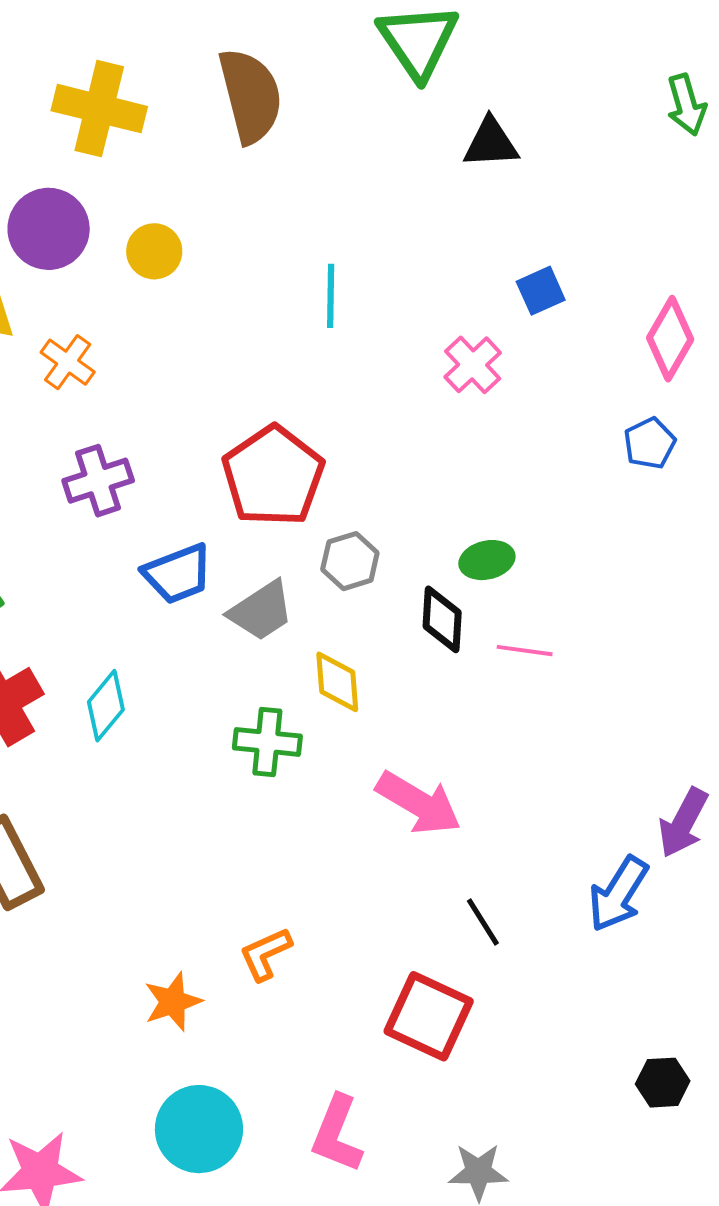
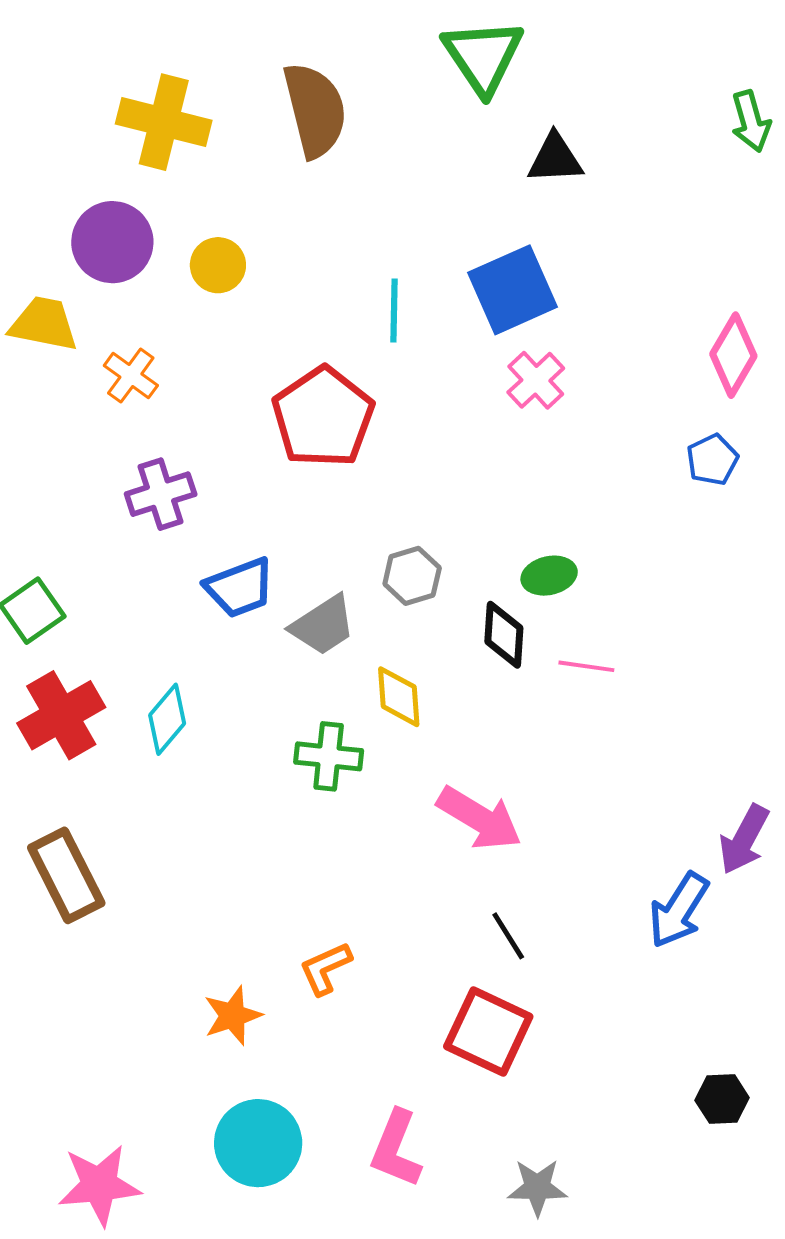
blue square: (541, 291) -> (513, 290), moved, size x1.8
red pentagon: (273, 476) -> (323, 417), moved
black line: (483, 922) -> (508, 936), moved

